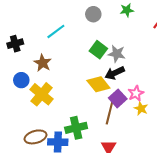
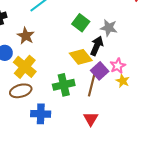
gray star: (117, 54) -> (109, 28), moved
black arrow: (115, 73) -> (97, 46), turned 138
green cross: (76, 128) -> (64, 85), moved
brown ellipse: (36, 137) -> (21, 91), moved

